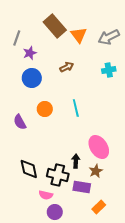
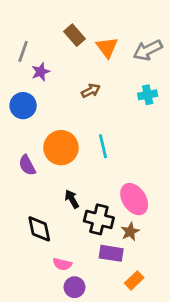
brown rectangle: (55, 26) -> (75, 35), size x0.7
blue circle: (32, 78) -> (23, 106), moved
orange circle: (45, 109) -> (61, 148), size x1.6
black arrow: (76, 161) -> (72, 199), moved, turned -32
black cross: (58, 175) -> (99, 219), moved

